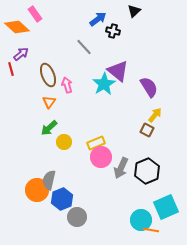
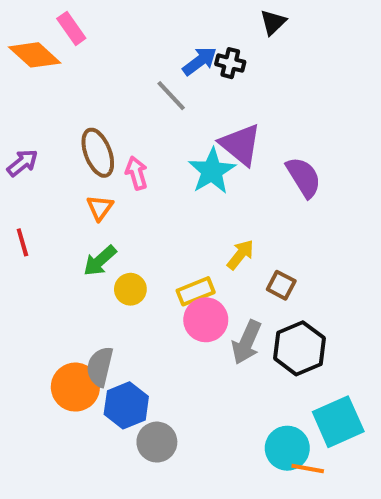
blue arrow: (98, 19) -> (200, 61), moved
purple arrow: (21, 54) -> (22, 163), moved
red line: (11, 69) -> (22, 242), moved
yellow arrow: (155, 115) -> (240, 255), moved
brown square: (147, 130) -> (281, 285), moved

